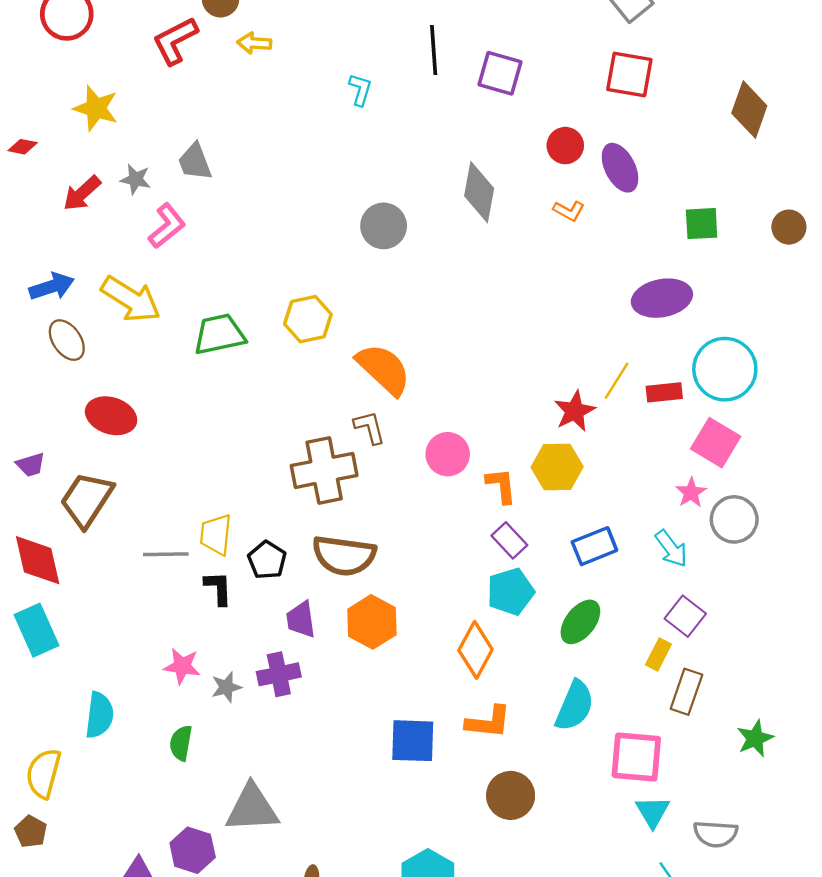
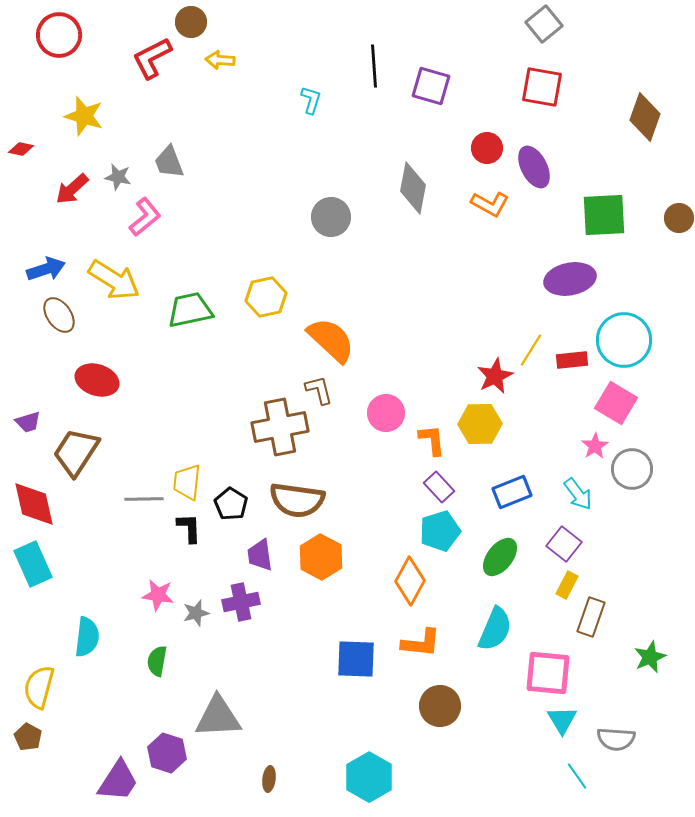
orange L-shape: (569, 211) -> (490, 204), size x1.4
green square: (702, 224) -> (604, 215), size x1.5
purple square: (685, 616) -> (564, 544), moved

